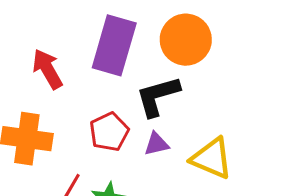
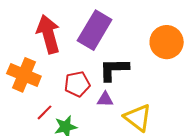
orange circle: (186, 40) -> (167, 42), moved
red arrow: (47, 69) -> (48, 34), size x1.4

